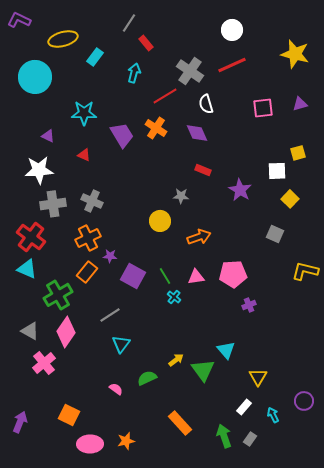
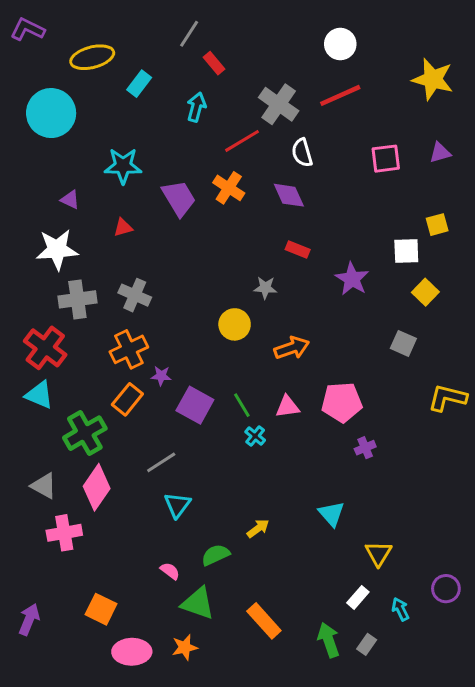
red triangle: (84, 155) -> (123, 228), turned -40
pink cross: (44, 363) -> (64, 533), turned 30
green triangle: (203, 370) -> (198, 603), moved, turned -35

